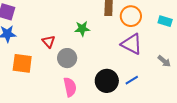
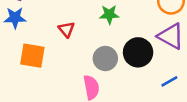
gray circle: (67, 58) -> (105, 58), moved
black circle: (107, 81) -> (138, 52), moved

